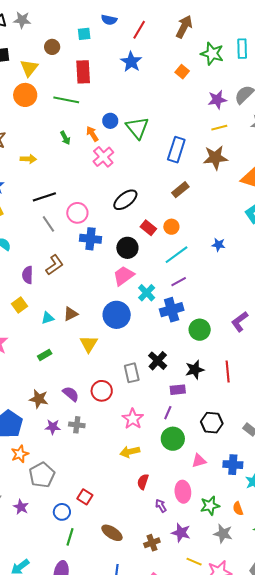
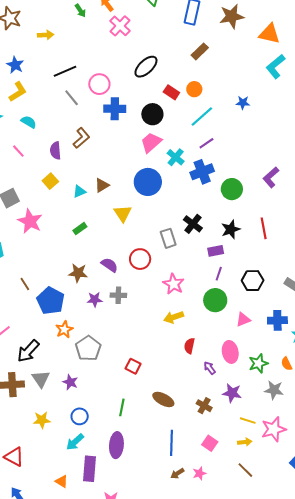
purple line: (168, 413) -> (219, 274), moved
blue circle: (62, 512) -> (80, 416), moved
brown cross: (152, 543) -> (204, 406), turned -35

